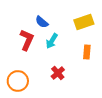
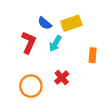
yellow rectangle: (84, 22) -> (71, 23), moved
orange circle: (18, 81) -> (31, 86), moved

